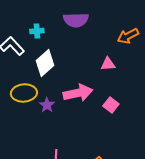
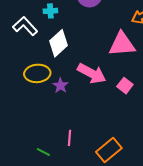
pink triangle: (108, 64) -> (122, 44), size x1.8
pink arrow: (78, 93) -> (92, 73), turned 40

